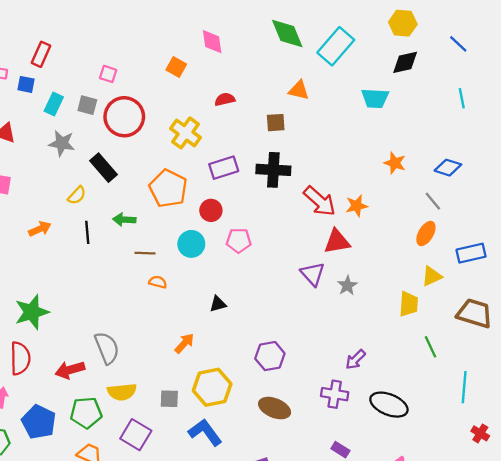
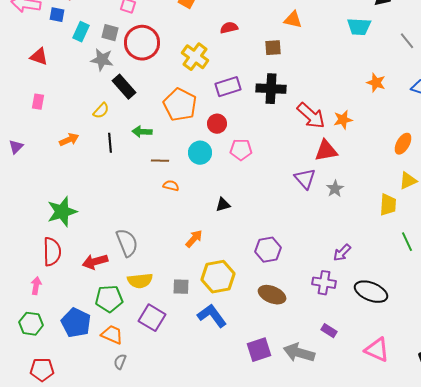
gray star: (62, 143) -> (102, 60), moved
gray line: (433, 201) -> (407, 41), moved
blue pentagon: (39, 422) -> (76, 323), moved

